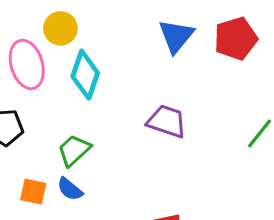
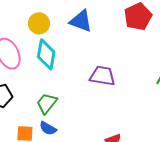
yellow circle: (60, 28) -> (39, 23), moved
blue triangle: (176, 36) -> (81, 21), moved, turned -40

